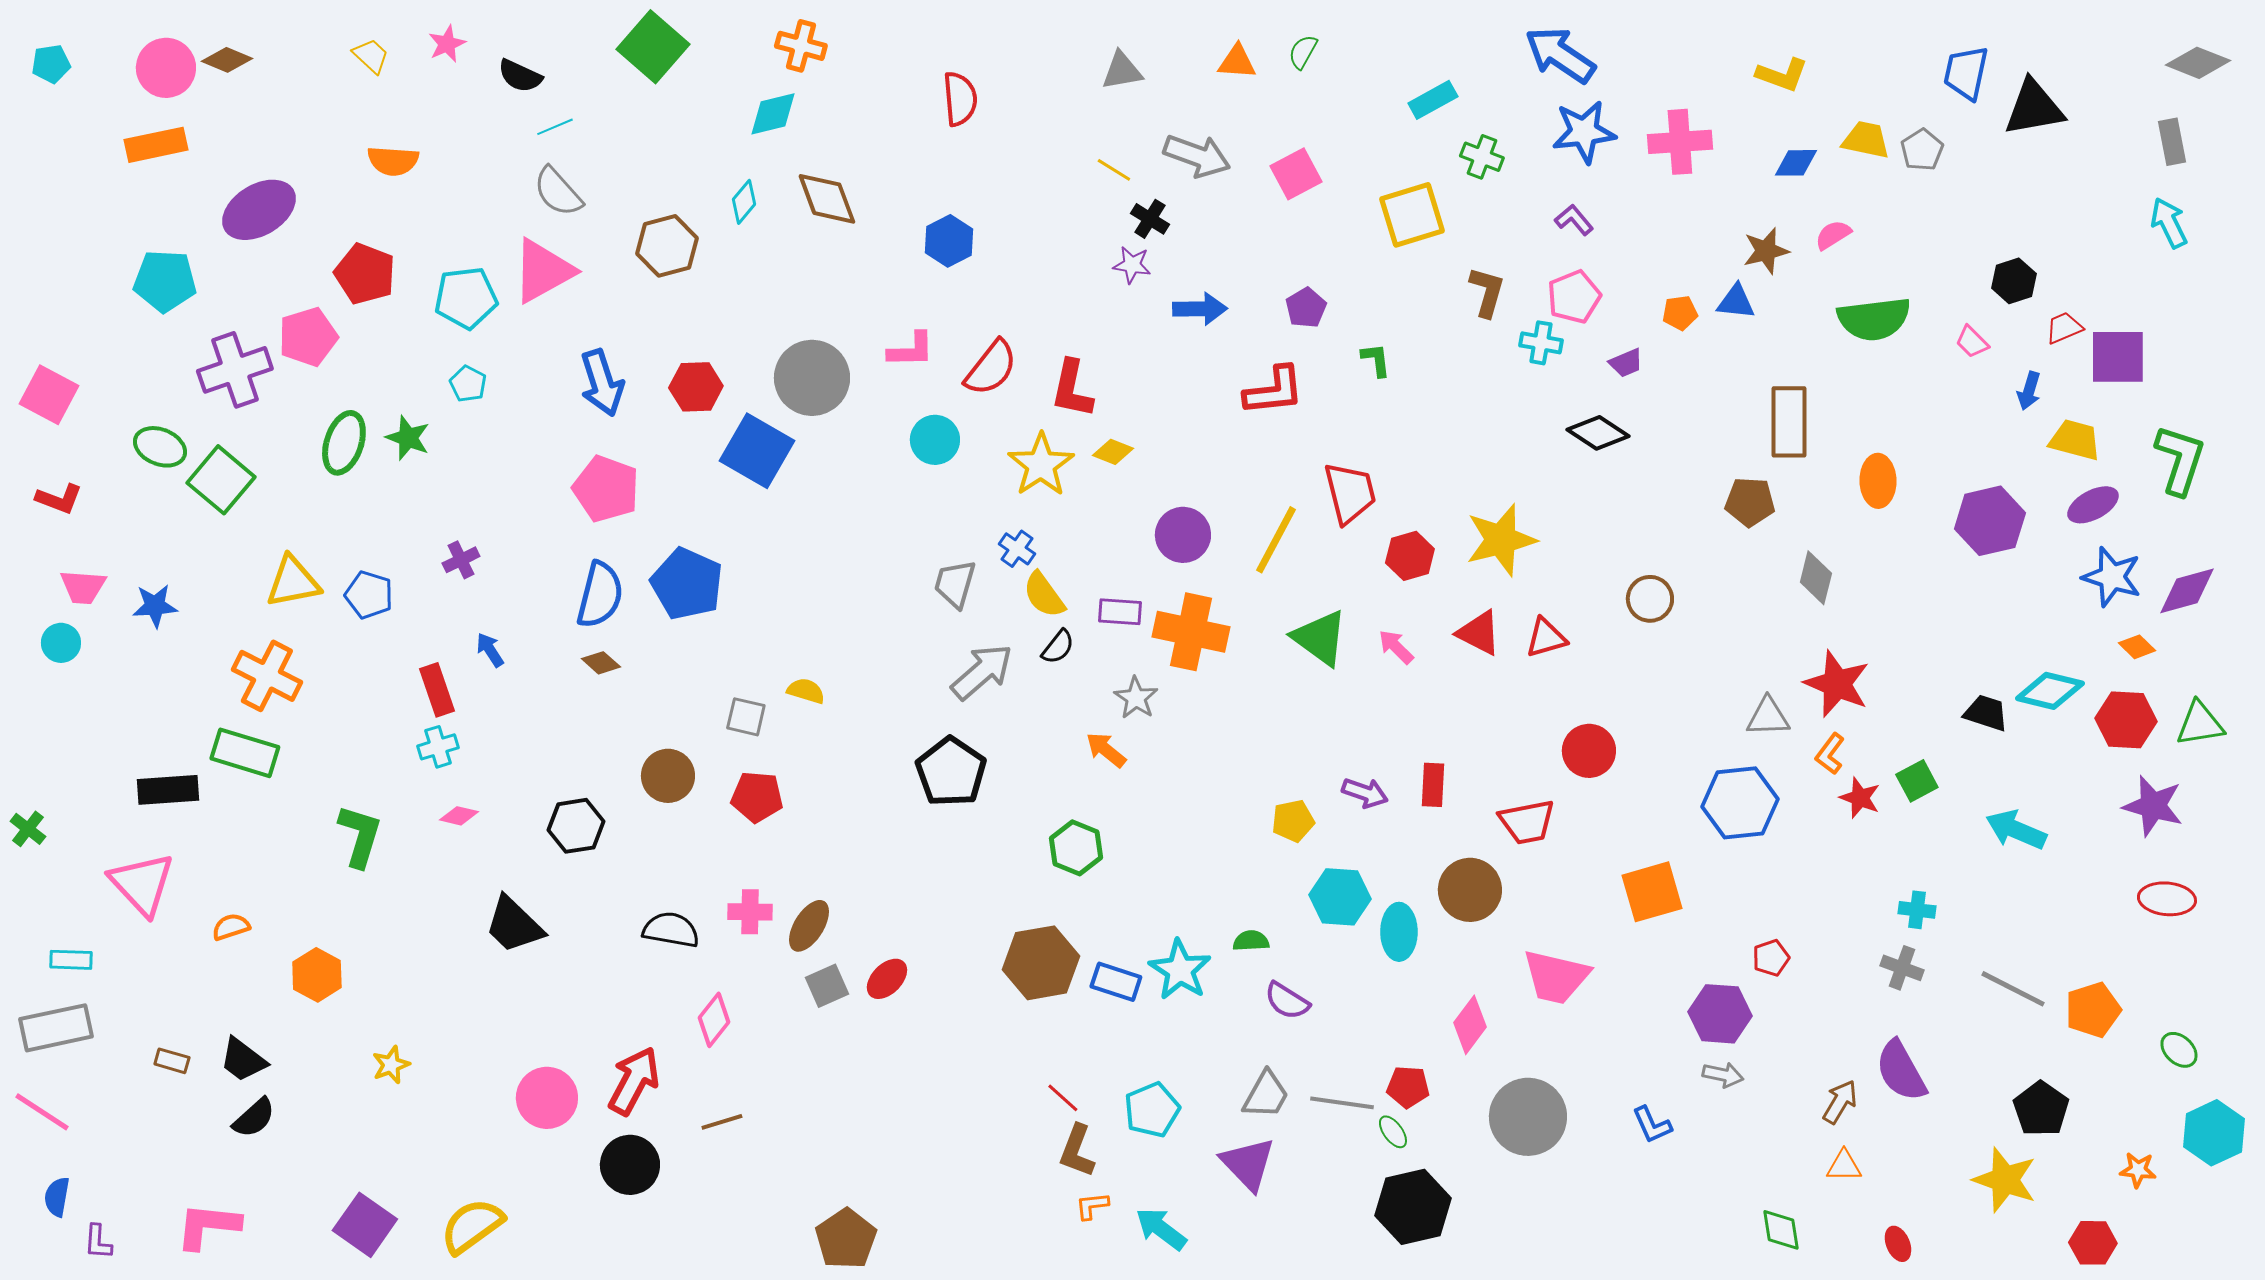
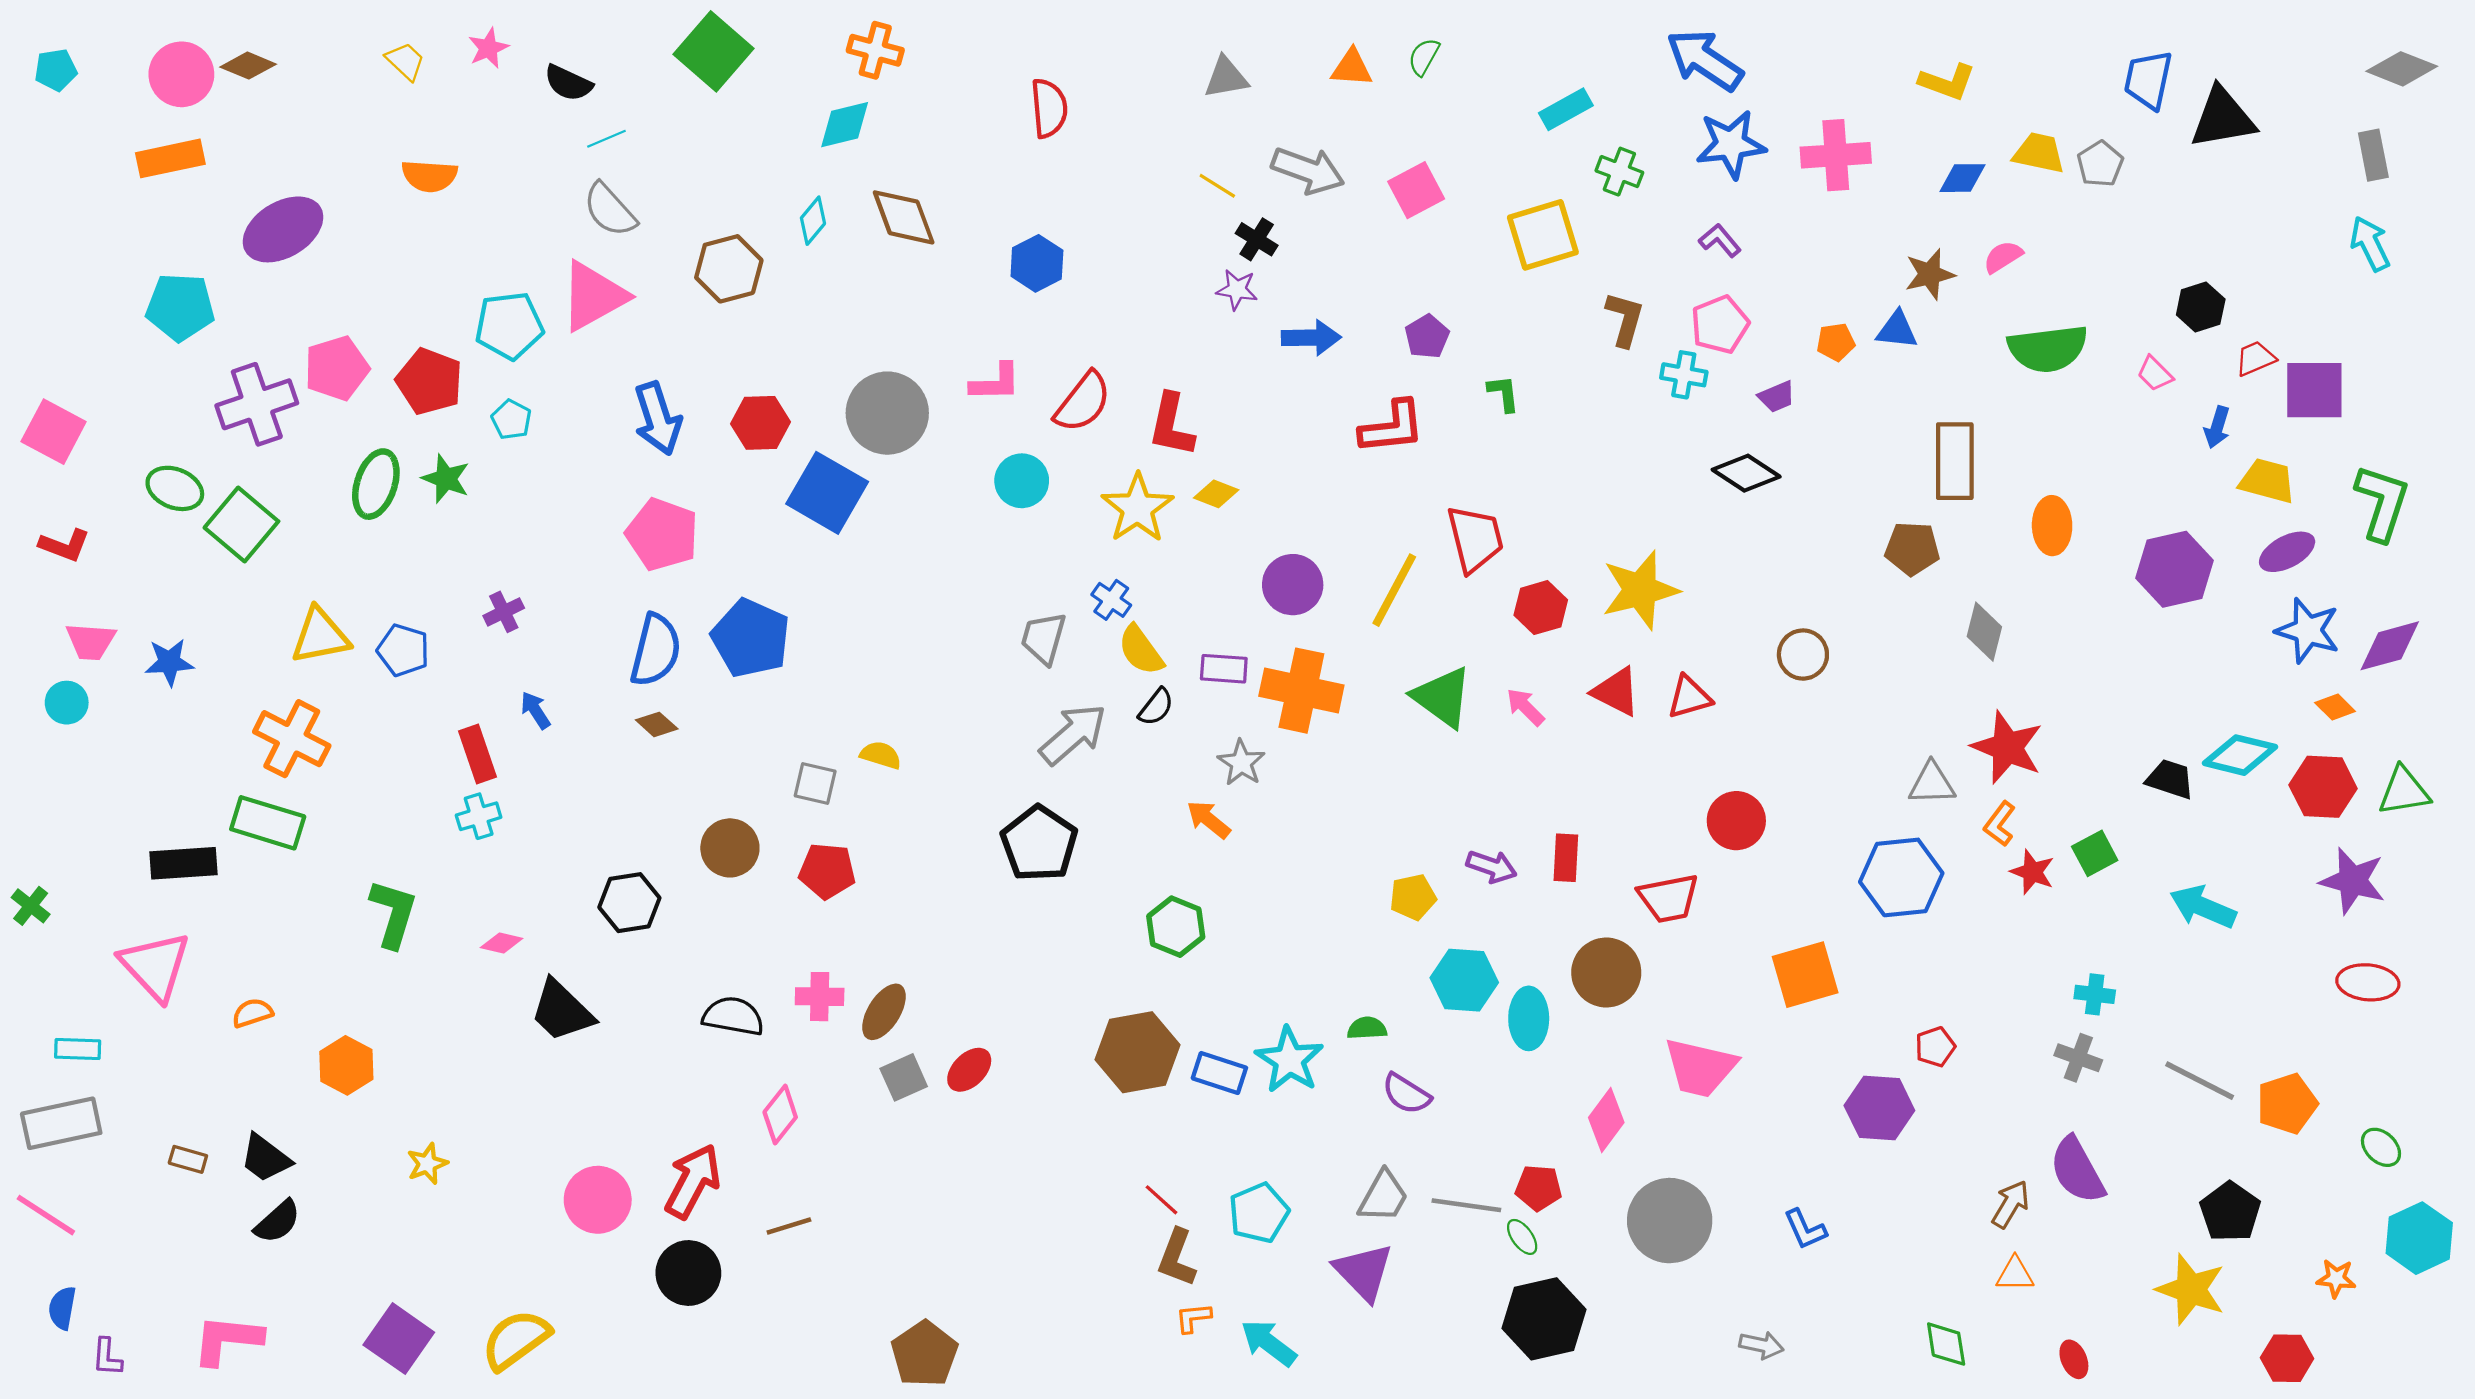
red pentagon: (365, 274) -> (429, 381), moved
pink diamond: (459, 816) -> (502, 943), moved
gray arrow: (1723, 1075) -> (1761, 1345), moved

